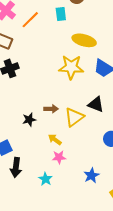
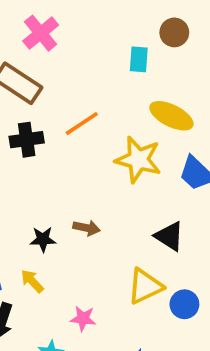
orange line: (30, 20) -> (82, 124), moved
yellow triangle: (74, 117) -> (145, 286), moved
yellow arrow: (55, 140) -> (32, 281), moved

